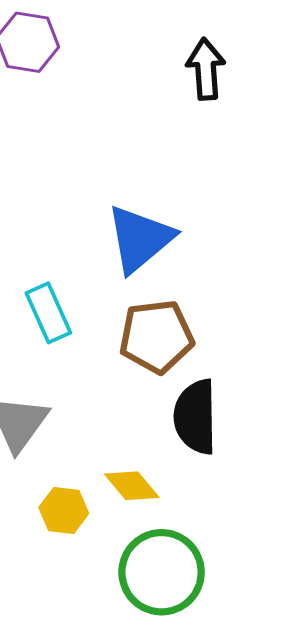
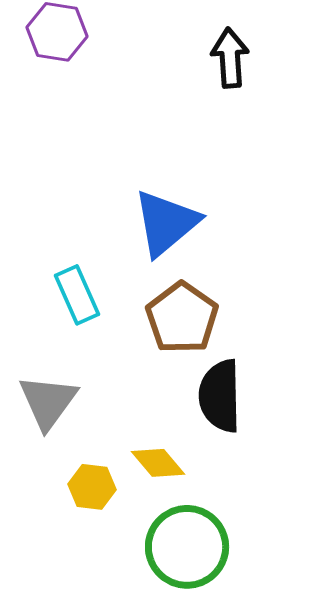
brown pentagon: (156, 337) -> (182, 318), turned -30

